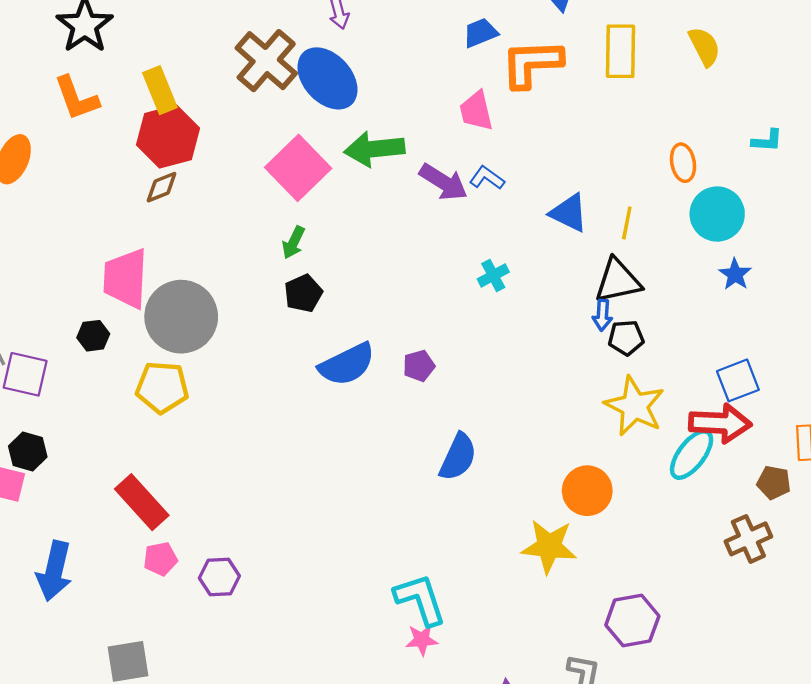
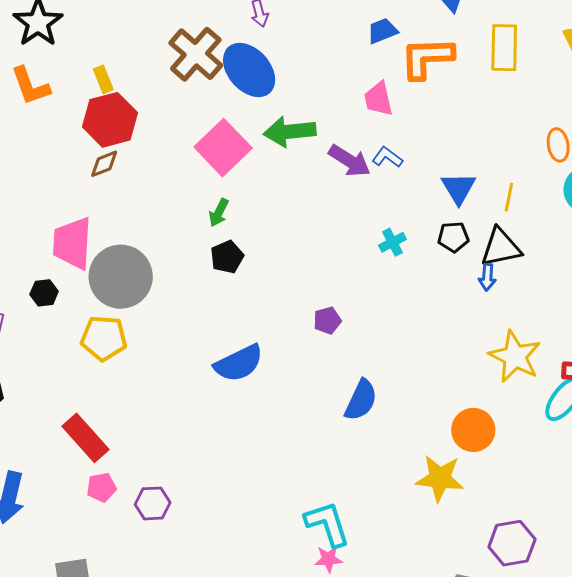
yellow rectangle: (160, 90) -> (103, 79), size x0.7
blue triangle: (569, 213) -> (459, 188), turned 33
black pentagon: (626, 338) -> (453, 237), moved
blue semicircle: (347, 364) -> (239, 363), moved

